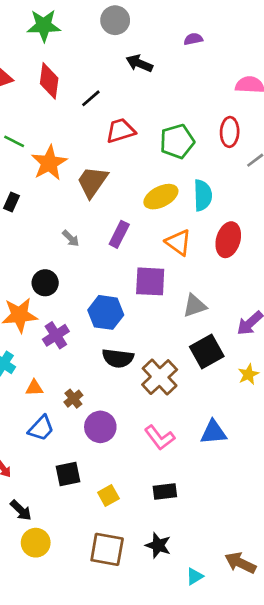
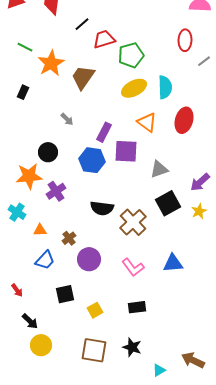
black line: (91, 98) -> (82, 24), moved
green pentagon: (177, 141) -> (131, 55), moved
purple rectangle: (119, 234) -> (104, 132), moved
blue hexagon: (106, 312) -> (92, 160), moved
yellow star: (248, 374) -> (199, 211), moved

